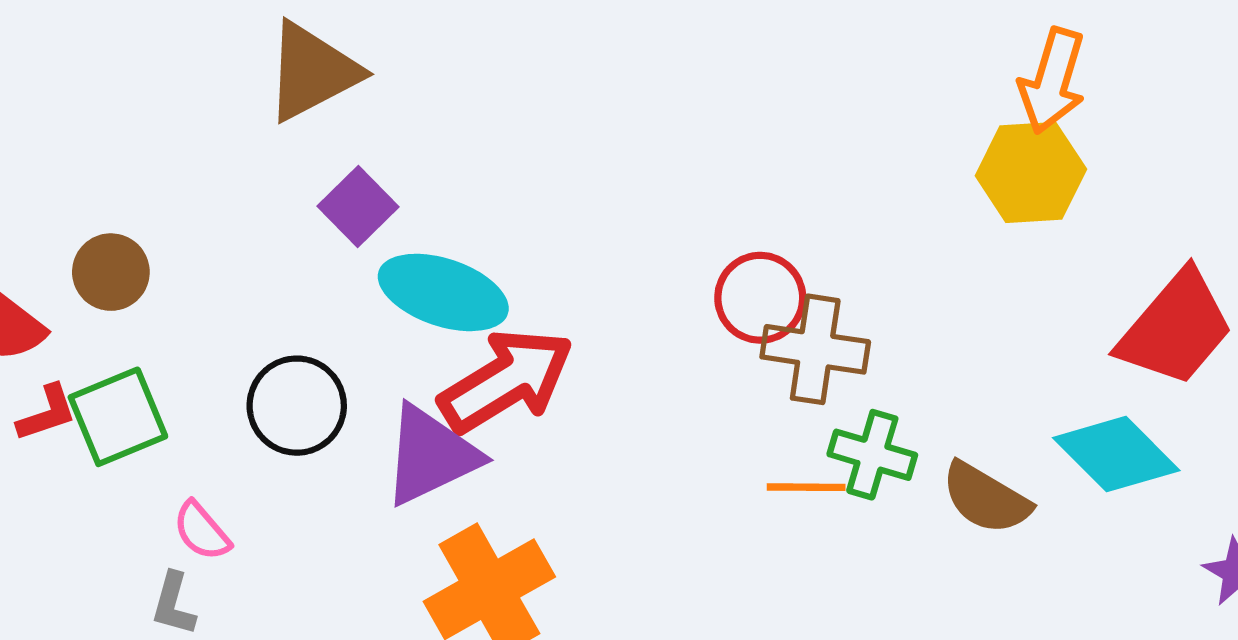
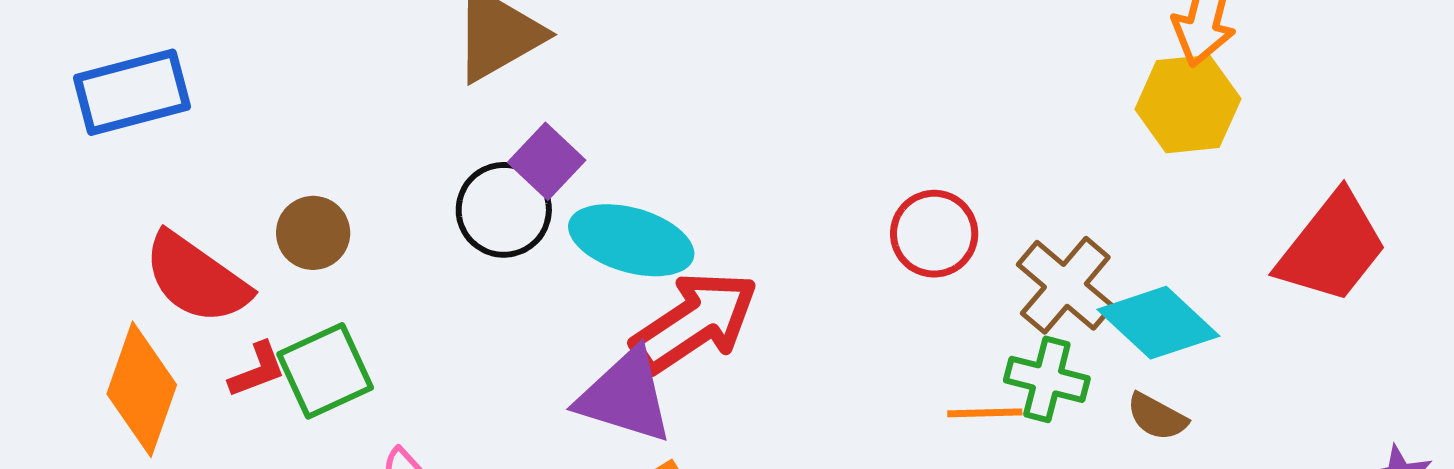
brown cross: (815, 349) -> (1065, 285), moved, turned 34
black circle: (297, 406) -> (504, 210), moved
cyan diamond: (1116, 454) -> (1158, 323), moved
purple triangle: (431, 455) -> (625, 396), turned 45
brown semicircle: (986, 498) -> (1157, 417), size x0.7

